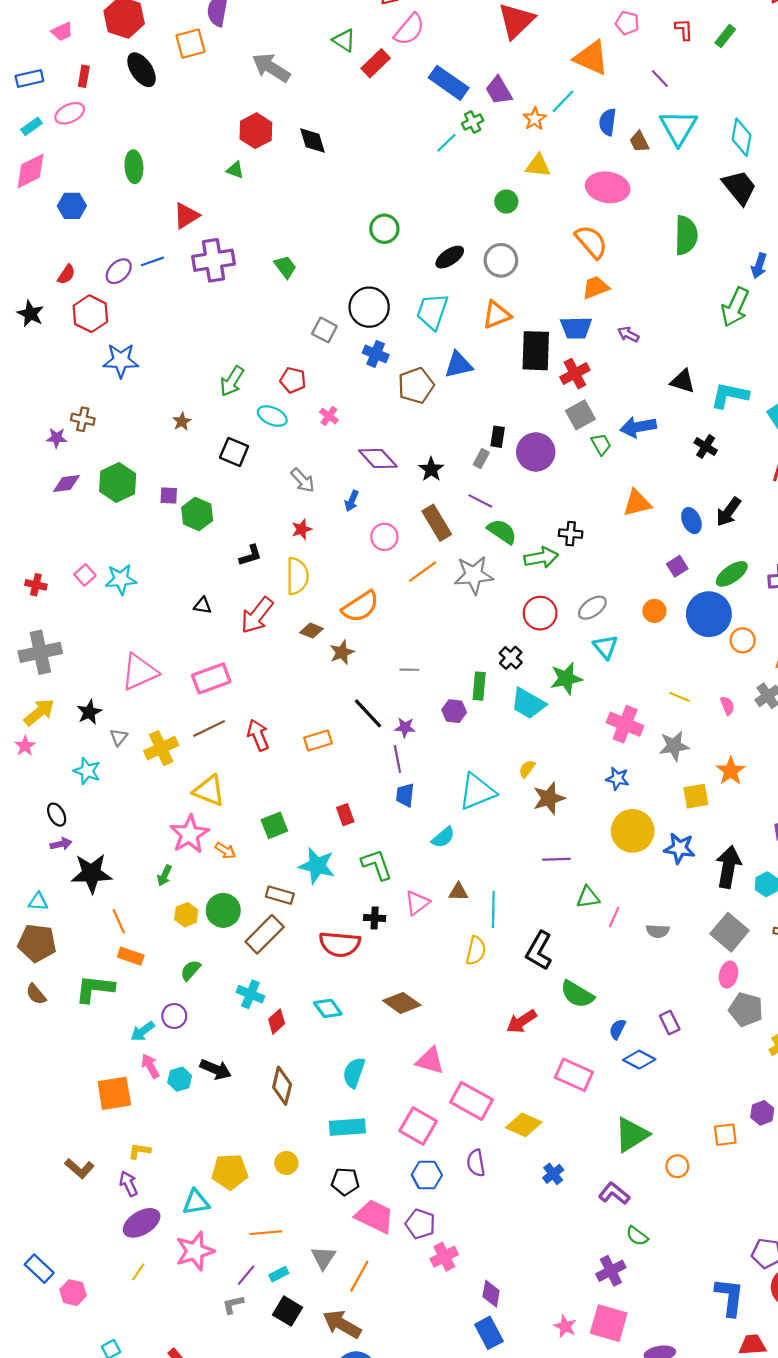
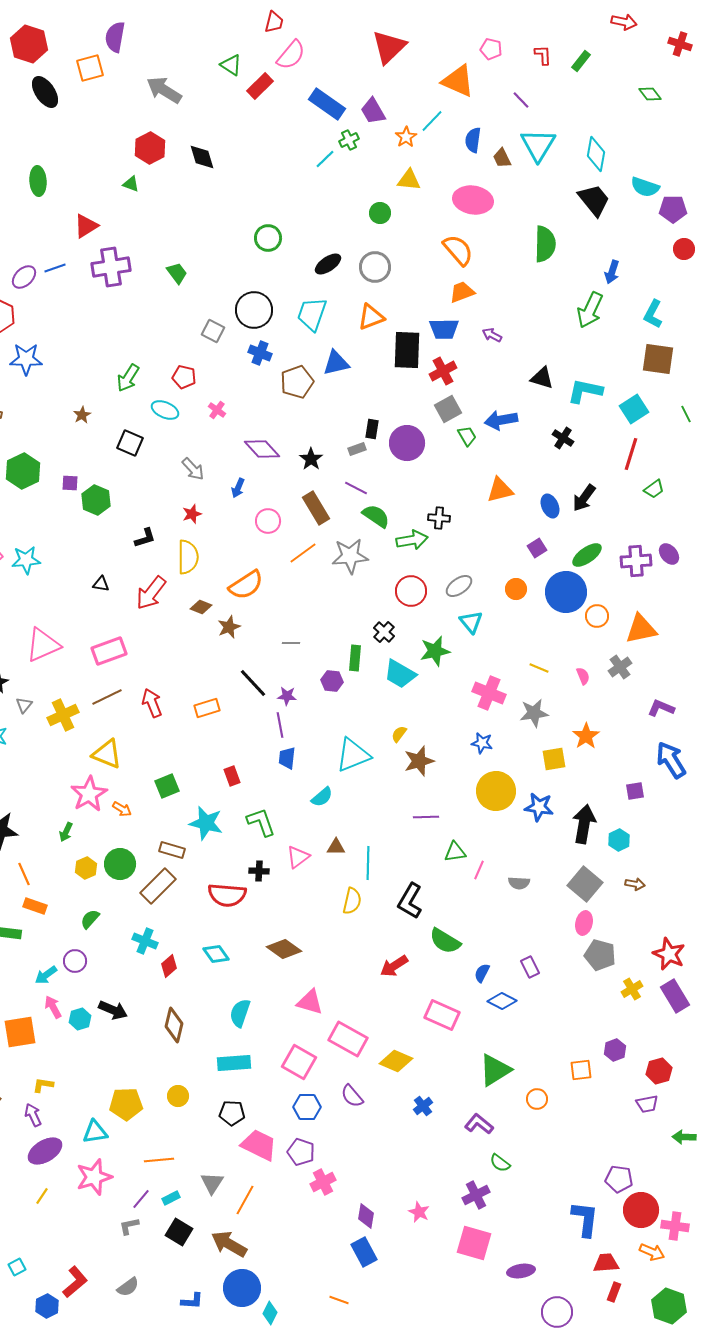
gray rectangle: (481, 458) -> (357, 449), turned 42
purple semicircle: (476, 1163) -> (352, 1096), turned -30
pink star: (565, 1326) -> (419, 1212), moved

